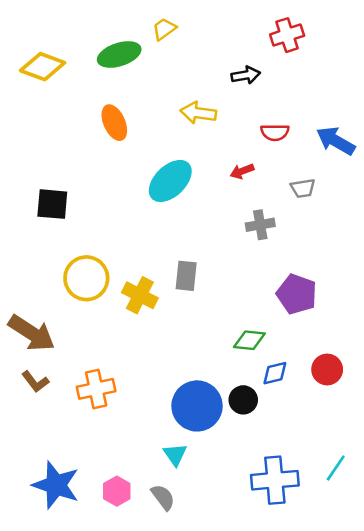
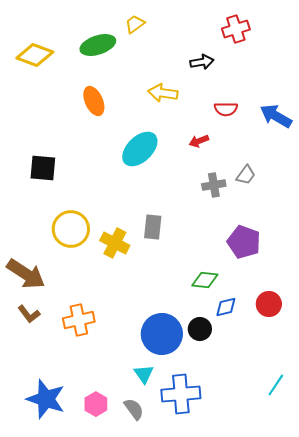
gray trapezoid: (303, 188) -> (246, 175), moved, turned -45
blue cross: (275, 480) -> (181, 394), moved

